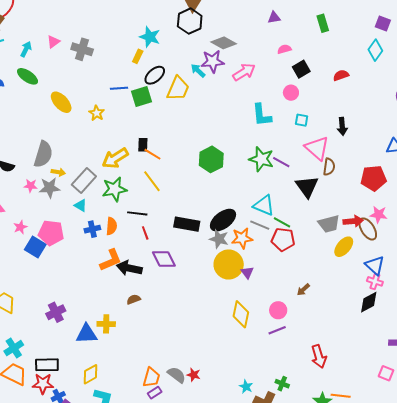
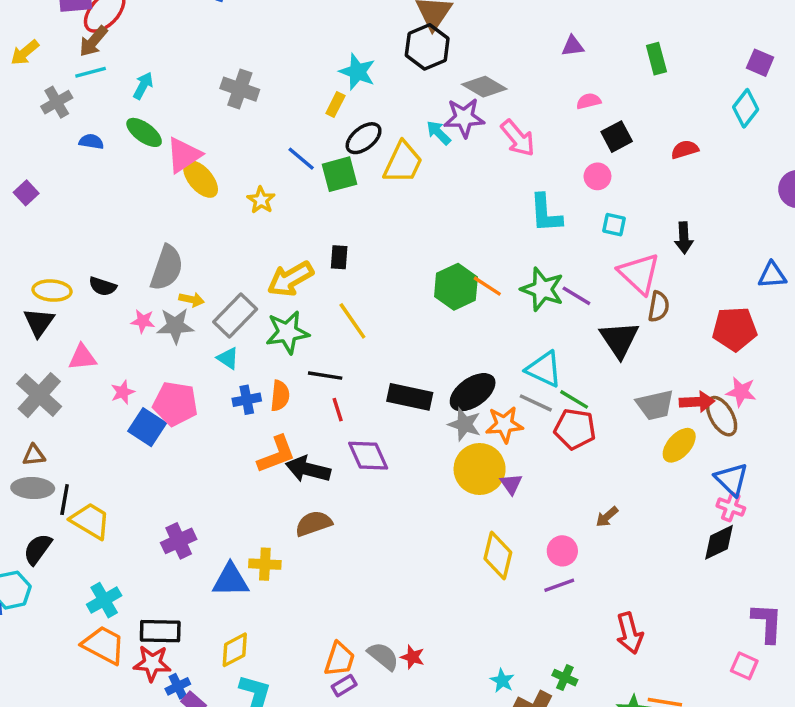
pink triangle: (53, 42) -> (184, 155), moved, size x1.6
pink arrow: (244, 72) -> (518, 138), turned 80
blue line: (119, 88) -> (301, 159), turned 42
orange line: (152, 154) -> (487, 286), moved
brown semicircle: (134, 299) -> (314, 523), size x1.5

